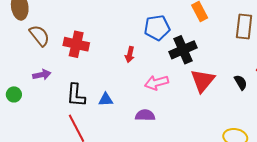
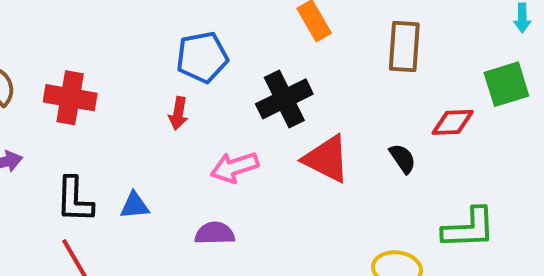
blue pentagon: (157, 28) -> (202, 57), moved
red triangle: (203, 81) -> (327, 159), turned -40

